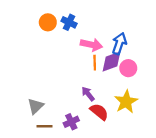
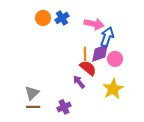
blue cross: (69, 22) -> (62, 18), turned 32
pink arrow: (91, 45) -> (94, 24), moved
red semicircle: (99, 112) -> (88, 68), moved
brown line: (44, 126) -> (33, 107), moved

